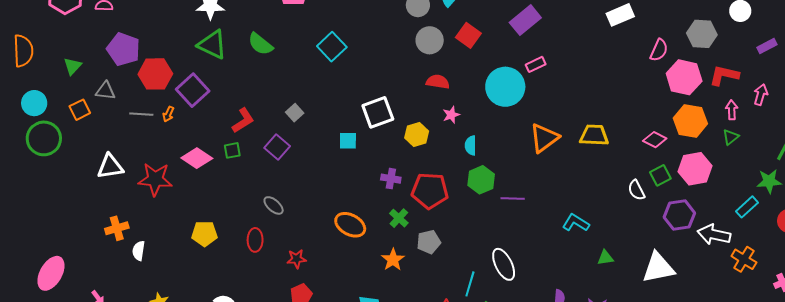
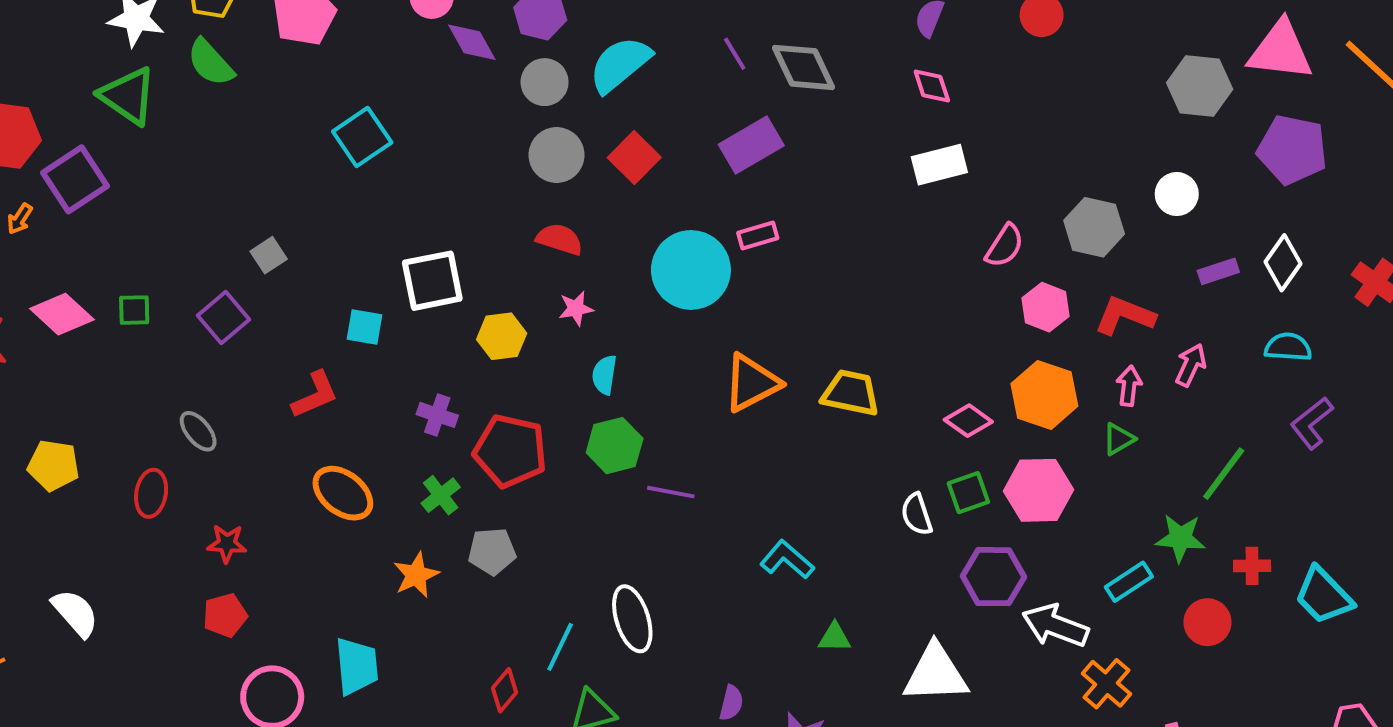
green semicircle: (260, 44) -> (210, 63), moved
pink hexagon: (684, 77) -> (1046, 307), size x0.7
red L-shape: (243, 120) -> (315, 395), moved

